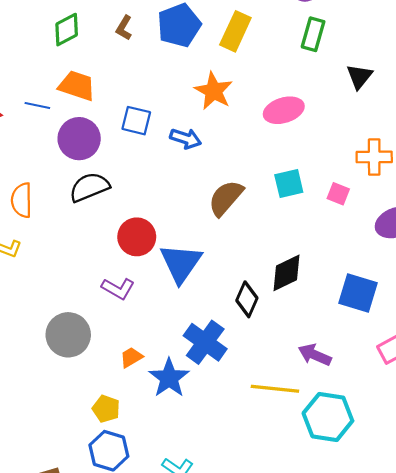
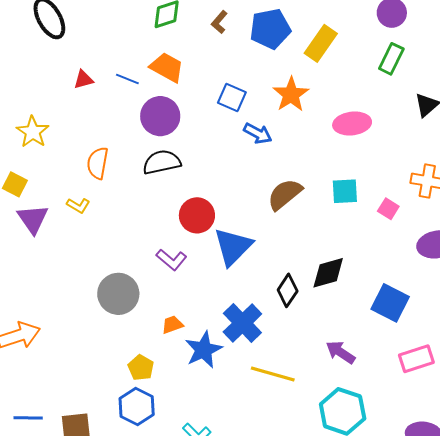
blue square: (136, 121) -> (232, 97), moved
yellow line: (275, 389) -> (273, 374), moved

